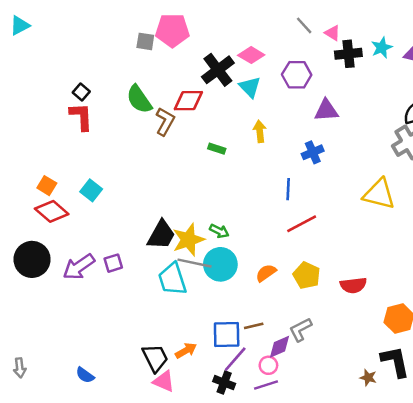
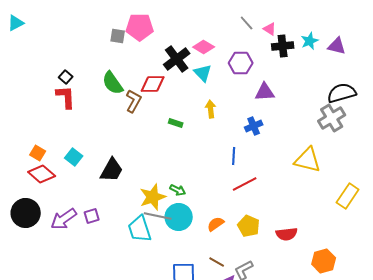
black trapezoid: (161, 235) -> (112, 170), moved
brown line: (254, 326) -> (217, 262), moved, turned 42

